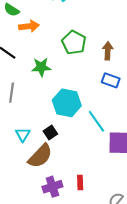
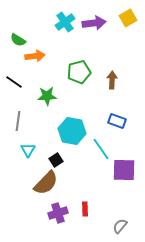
green pentagon: (74, 43) -> (79, 72), turned 30
blue rectangle: (111, 80) -> (117, 121), moved
cyan triangle: (23, 135) -> (28, 150), moved

